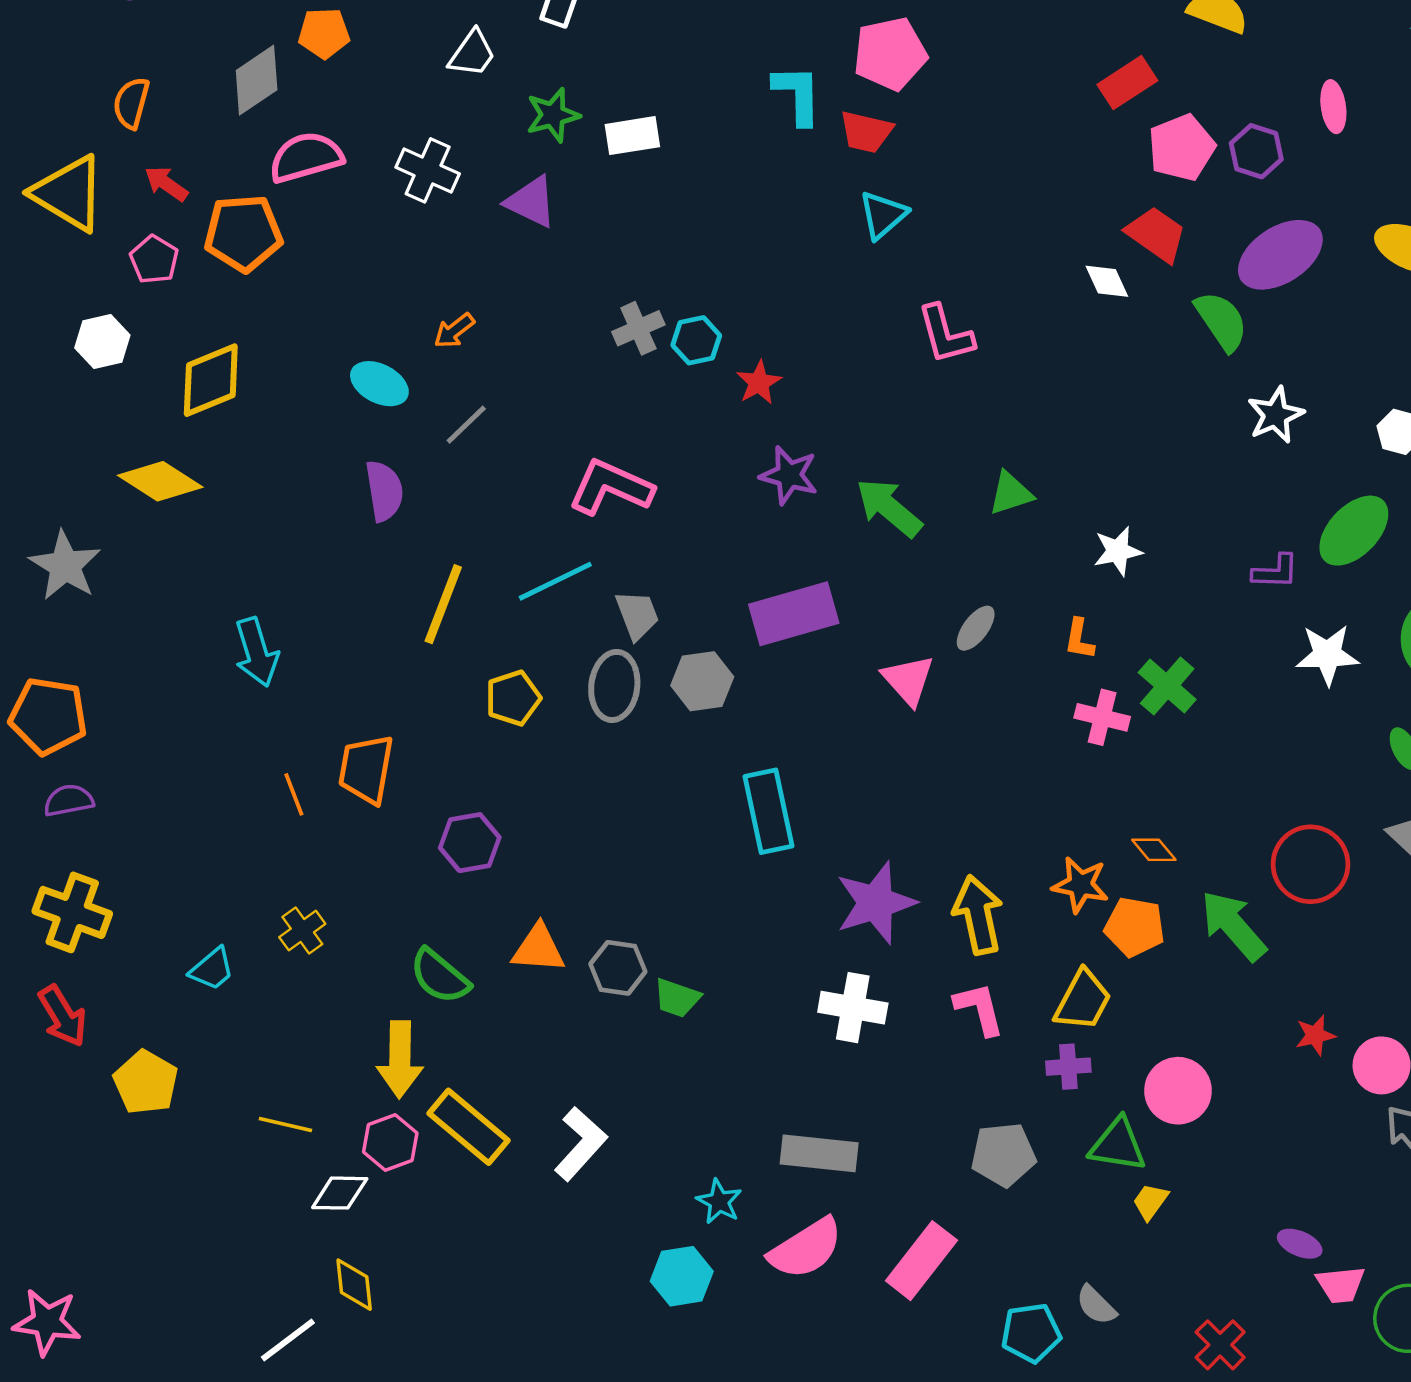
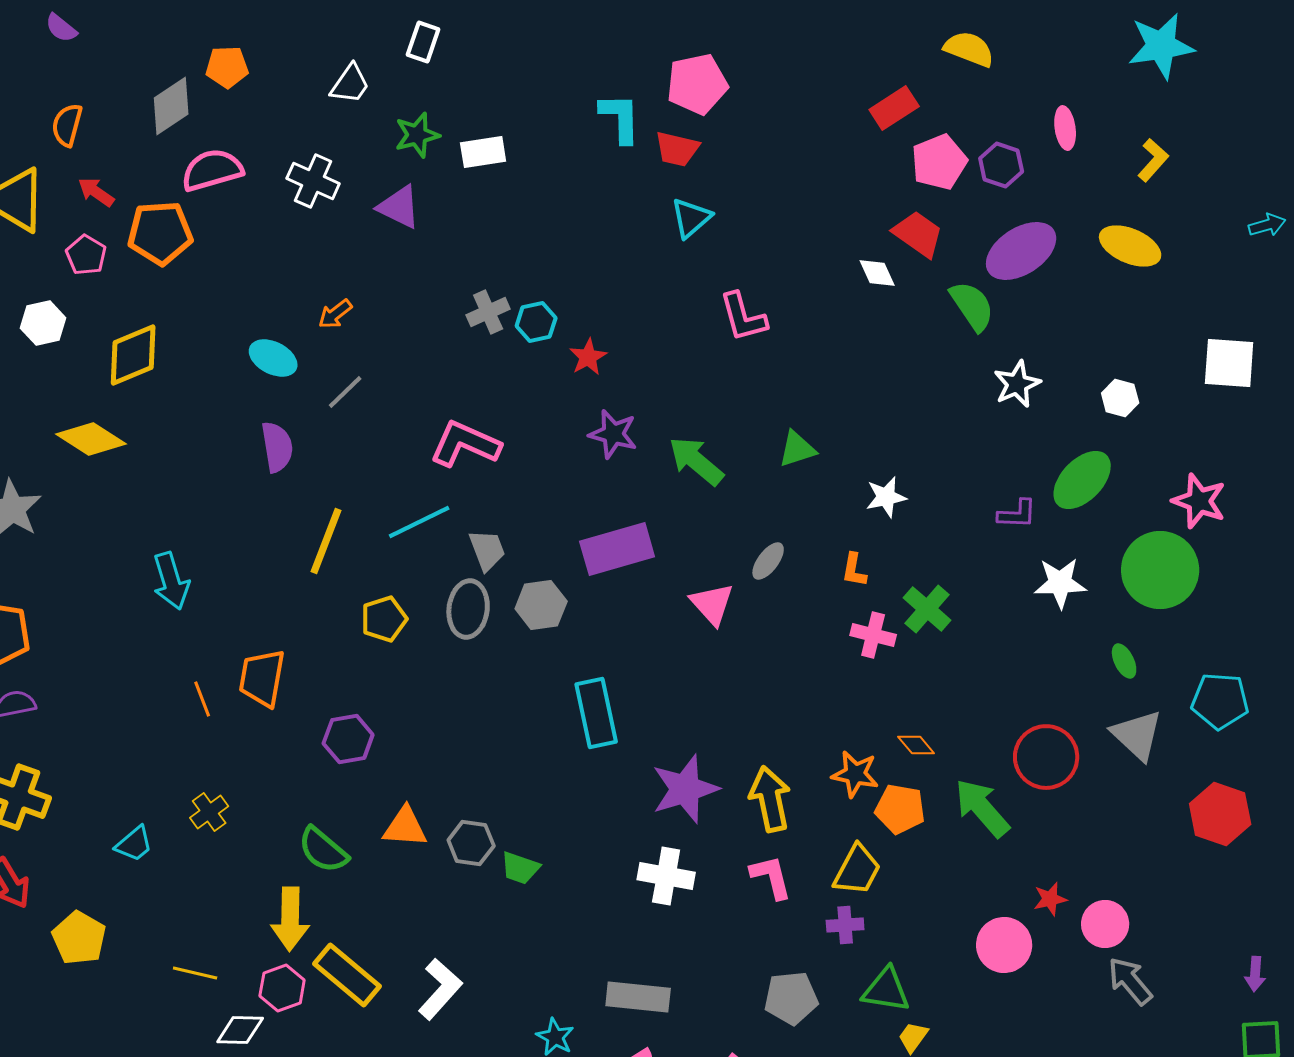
pink circle: (1178, 1091) -> (1004, 945), moved

